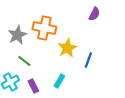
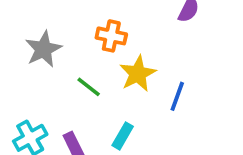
orange cross: (44, 28) -> (111, 36), moved, size x0.7
green line: (24, 61) -> (89, 87), moved

